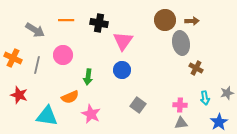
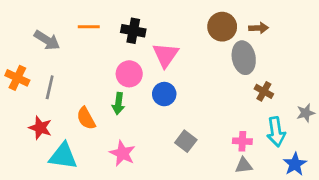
pink circle: (63, 55) -> (129, 74), moved
gray star: (227, 93) -> (306, 113), moved
red star: (19, 95) -> (40, 128), moved
orange semicircle: (70, 97) -> (86, 118), moved, turned 84
cyan arrow: (205, 98) -> (276, 132), size x1.5

